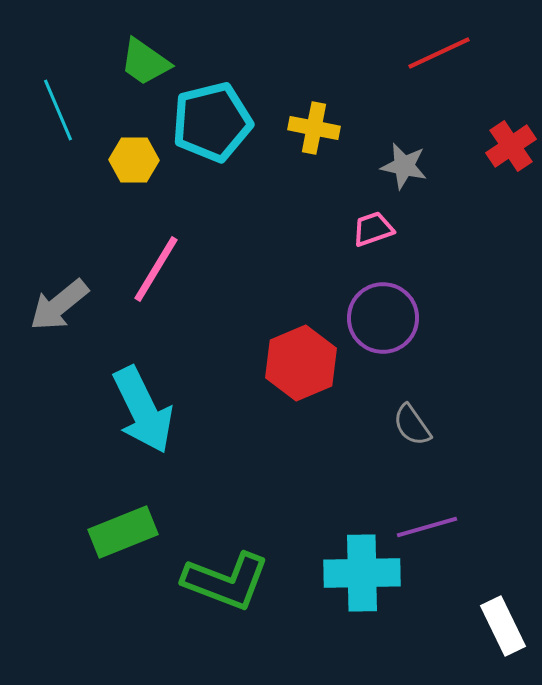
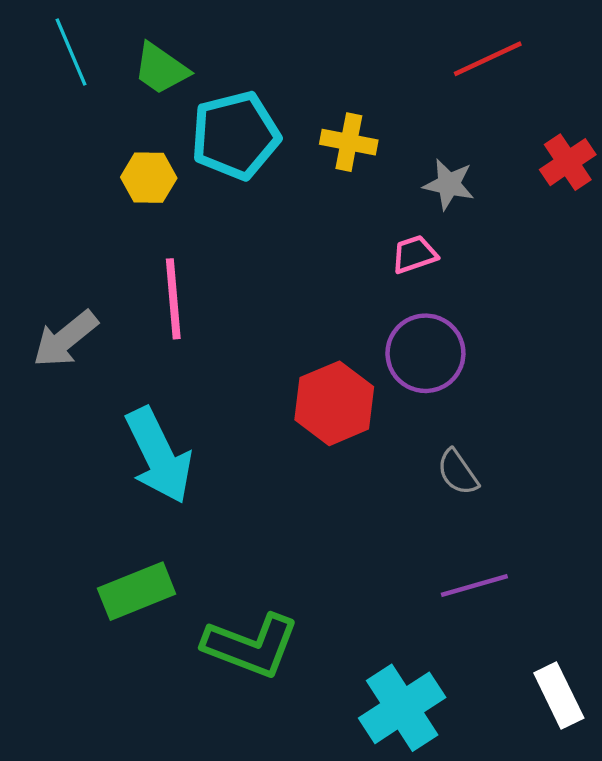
cyan line: (58, 110) -> (71, 52), moved
pink line: (156, 269) -> (173, 299), turned -36
cyan cross: (362, 573) -> (402, 708), moved, turned -32

